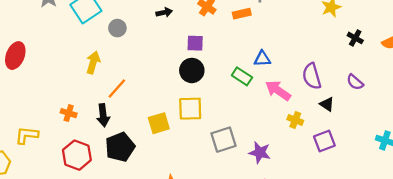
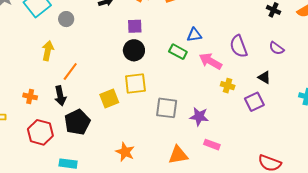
black triangle: (327, 104) -> (264, 77), moved
gray square: (223, 140) -> (167, 108), turned 30

